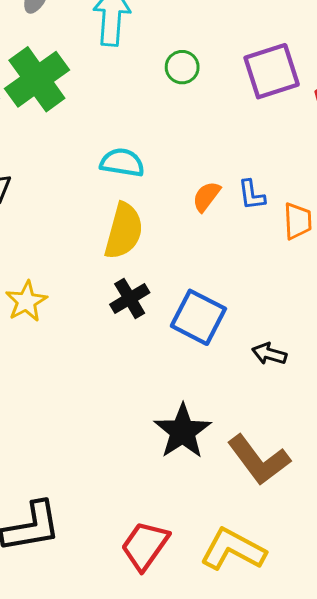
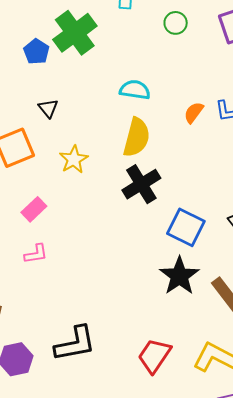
black cross: (130, 298) -> (141, 184), size x1.4
yellow star: (26, 301) -> (74, 159), moved
blue square: (198, 317) -> (186, 227), moved

